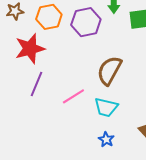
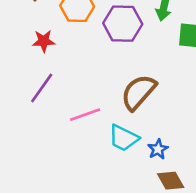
red star: (30, 49) -> (44, 41), size x0.6
blue star: (106, 139) -> (158, 149), moved

